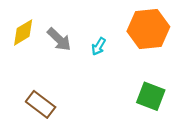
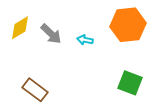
cyan arrow: (99, 46) -> (85, 40), turned 70

